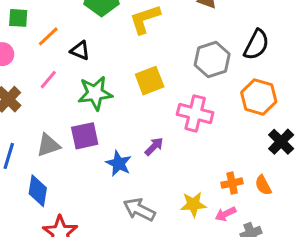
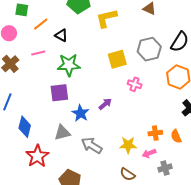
pink line: (48, 80) -> (38, 53), turned 32
yellow square: (150, 81) -> (117, 59), moved
pink cross: (195, 113) -> (135, 84), size x0.6
gray triangle: (48, 145) -> (62, 133), moved

